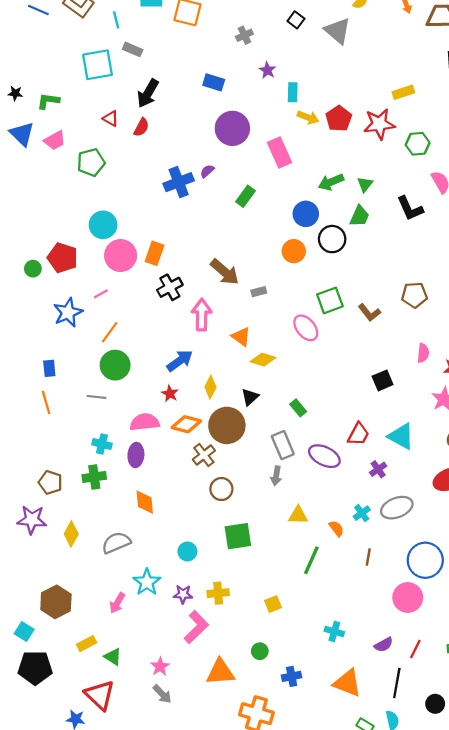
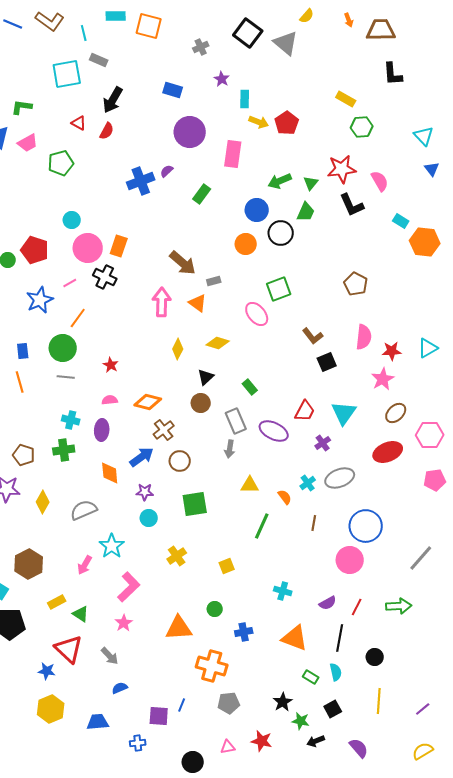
black square: (296, 20) -> (248, 33), size x1.8
yellow rectangle: (403, 92) -> (346, 99), turned 48
red star: (379, 124) -> (342, 169), moved
green hexagon: (418, 144) -> (362, 127), moved
pink rectangle: (280, 152) -> (233, 154), turned 32
cyan circle: (103, 225) -> (72, 220), size x0.7
black cross: (170, 287) -> (105, 277), moved, turned -35
brown pentagon: (414, 295) -> (356, 284), turned 30
brown L-shape: (369, 313) -> (313, 336), moved
orange triangle: (241, 337) -> (198, 303), moved
pink semicircle: (423, 353) -> (364, 337), size x1.4
blue arrow: (180, 361) -> (142, 457), moved
green circle: (115, 365) -> (63, 348), moved
yellow diamond: (210, 387) -> (178, 349), moved
red star: (170, 394) -> (111, 365), moved
pink semicircle: (145, 422) -> (110, 400), size x0.6
brown circle: (227, 425) -> (201, 403), moved, size x0.6
cyan triangle: (401, 436) -> (344, 413), turned 36
yellow cross: (218, 593) -> (177, 556), turned -30
purple star: (183, 594) -> (145, 492), moved
pink L-shape: (196, 627) -> (129, 587), moved
gray arrow: (162, 694) -> (110, 656), moved

